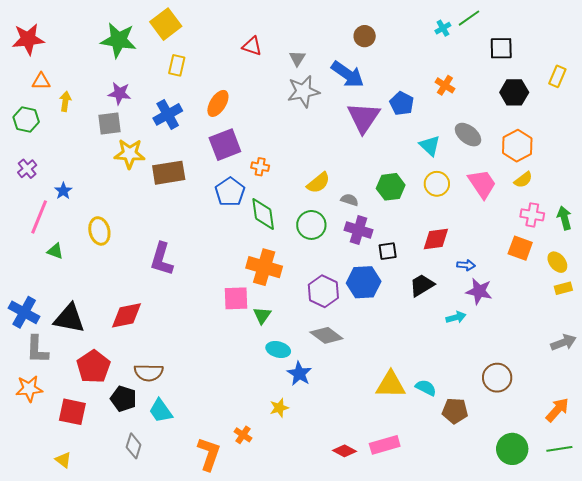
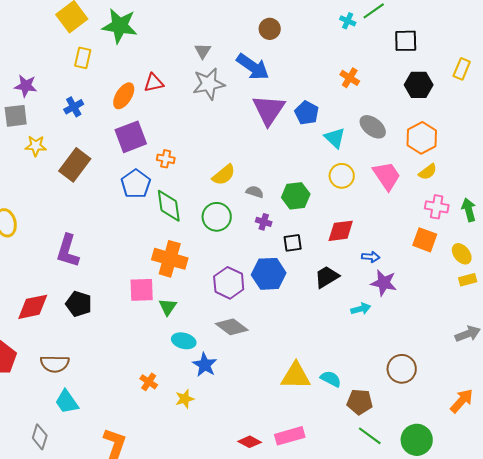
cyan cross: (443, 28) -> (348, 21), turned -35
green star: (119, 40) -> (120, 26), moved
red triangle: (252, 46) -> (154, 83), moved, turned -30
blue pentagon: (402, 103) -> (307, 113), moved
blue cross: (168, 114) -> (74, 107), size x0.7
yellow star: (130, 154) -> (36, 146), size x0.7
brown rectangle: (169, 173) -> (75, 165), turned -44
green hexagon: (391, 187) -> (296, 196), moved
purple cross: (359, 230) -> (264, 222), size x0.6
black pentagon: (124, 399) -> (79, 304), moved
orange cross: (243, 435) -> (149, 382), moved
green line: (559, 449) -> (370, 436), moved, turned 45

